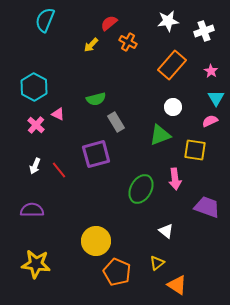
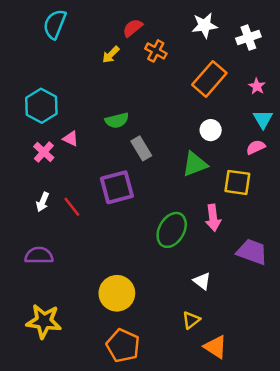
orange pentagon: (117, 272) -> (123, 346), moved

